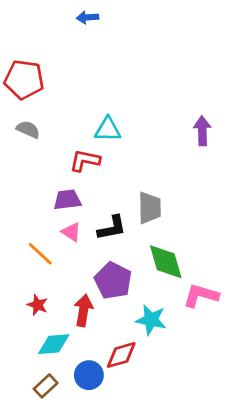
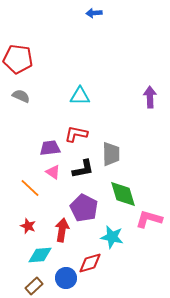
blue arrow: (88, 17) -> (94, 13), moved
red L-shape: (85, 161) -> (76, 134), moved

